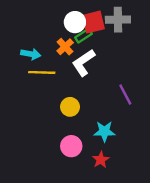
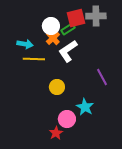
white circle: (75, 22) -> (51, 26), moved
cyan star: (104, 131) -> (85, 107), turned 30
pink circle: (71, 146) -> (67, 119), moved
red star: (101, 160) -> (56, 133), moved

